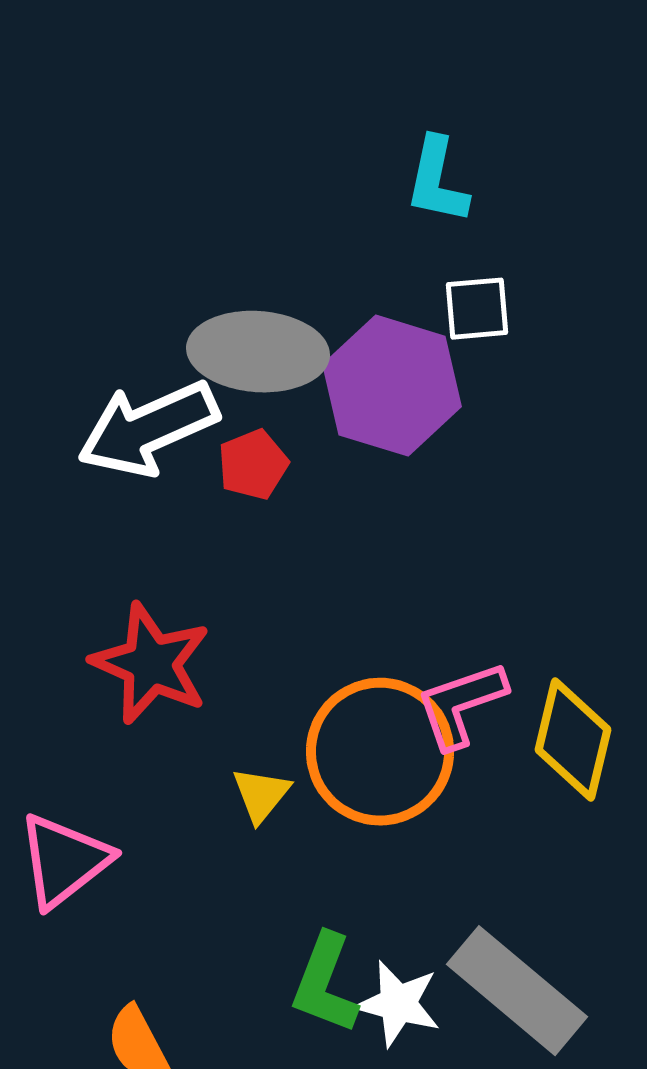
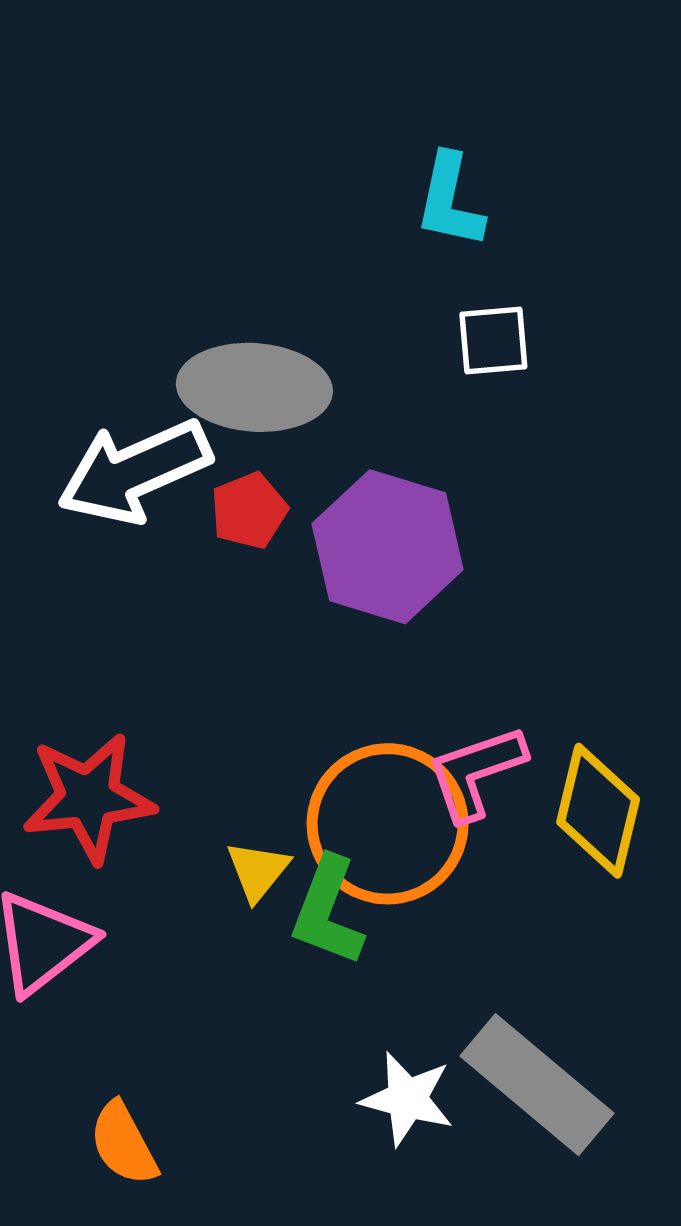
purple hexagon: (392, 386) -> (388, 547), moved
red star: (151, 664) -> (89, 798), moved, turned -30
green L-shape: (325, 984) -> (328, 911), moved

